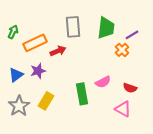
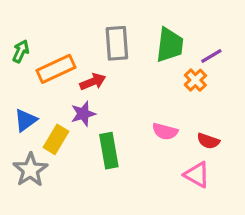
purple star: (38, 71) -> (83, 114), moved
pink semicircle: (103, 82) -> (165, 131), turned 42
green rectangle: (82, 94) -> (109, 151), moved
yellow rectangle: (46, 101) -> (56, 139), moved

